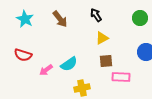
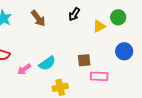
black arrow: (96, 15) -> (74, 14), turned -112
yellow triangle: (102, 38) -> (99, 26), moved

